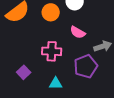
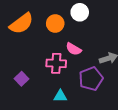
pink semicircle: (78, 32) -> (74, 49), moved
purple square: (24, 72) -> (21, 79), moved

